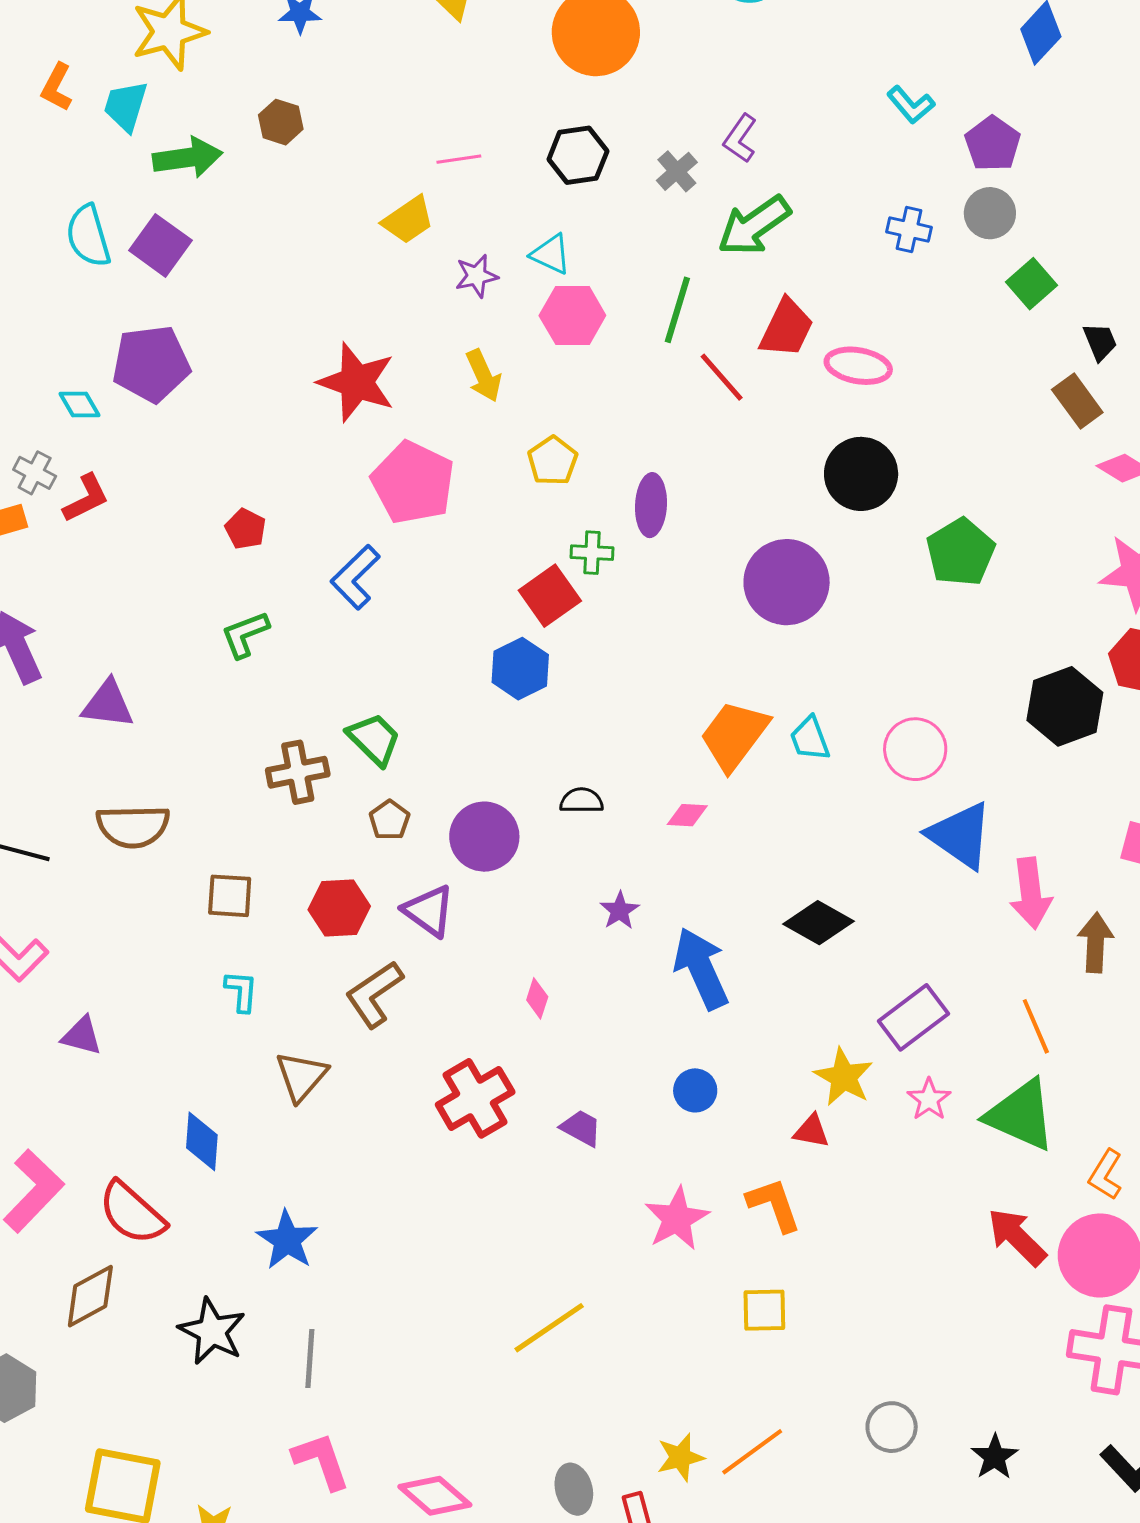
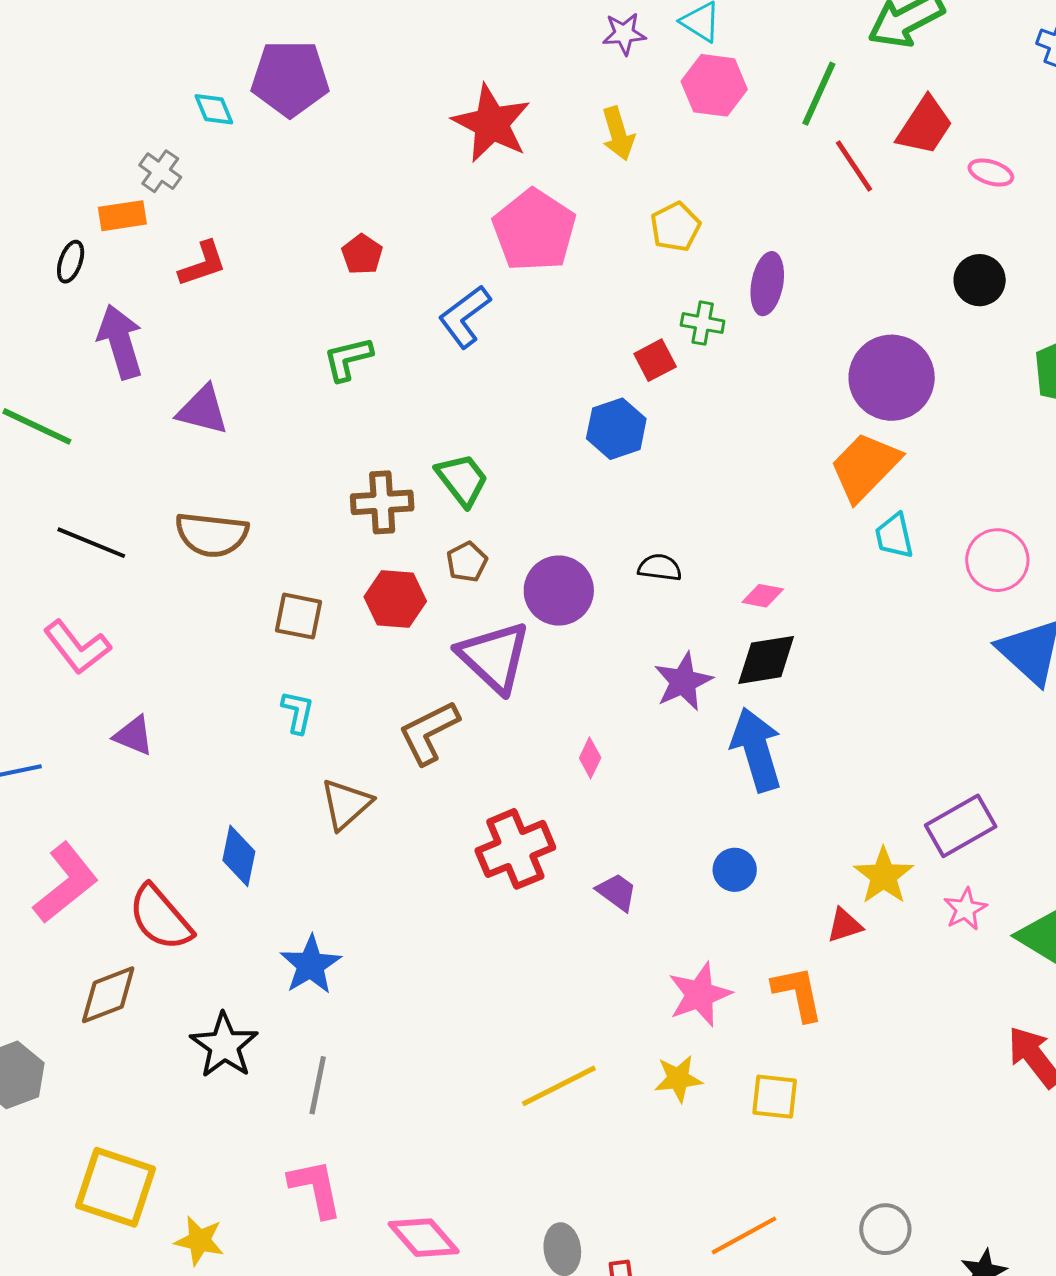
pink ellipse: (858, 366) -> (991, 173), size x0.7
black circle: (861, 474) -> (980, 280), size x0.7
red L-shape: (86, 498) -> (203, 264), moved
red square: (550, 596) -> (655, 360), size x0.7
orange trapezoid: (734, 735) -> (865, 467), moved
red hexagon: (339, 908) -> (395, 599), moved
purple triangle: (429, 911) -> (494, 657), size x1.4
purple star: (620, 911) -> (683, 682), size x1.5
black diamond: (819, 923) -> (766, 660), moved, turned -46
red triangle: (811, 1131) -> (845, 925), turned -36
yellow star: (680, 1457) -> (678, 1079), moved

